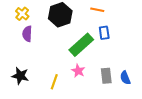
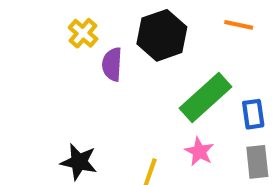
blue rectangle: (104, 33) -> (253, 114), moved
purple semicircle: (27, 34) -> (112, 64), moved

